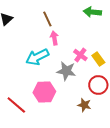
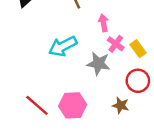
pink arrow: (54, 38) -> (103, 23), moved
pink hexagon: (44, 92) -> (73, 105), moved

